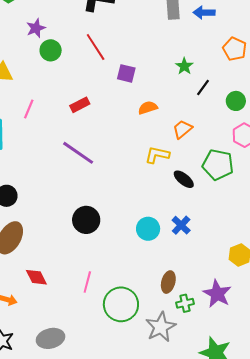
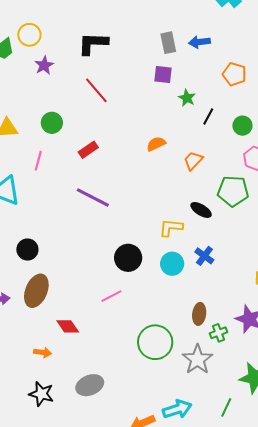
purple star: (36, 28) -> (44, 65), moved
green circle: (51, 50) -> (52, 123), moved
purple square: (126, 73) -> (163, 74), moved
yellow L-shape: (157, 155) -> (171, 228), moved
black circle: (86, 220) -> (128, 258), moved
pink line: (87, 282) -> (111, 296), moved, turned 55

